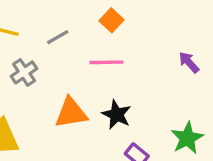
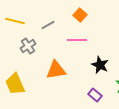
black star: (117, 115) -> (100, 65), moved

